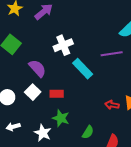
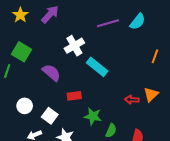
purple line: (112, 54) -> (108, 23), moved
white square: (33, 92) -> (50, 116), moved
green star: (61, 118) -> (93, 116), moved

